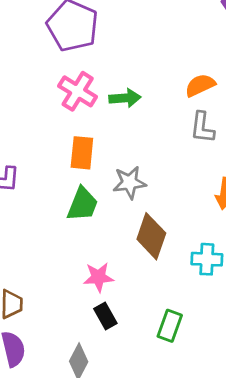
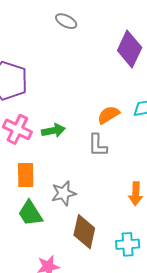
gray L-shape: (202, 127) -> (98, 145), moved
green trapezoid: (83, 204) -> (30, 213), turned 132

